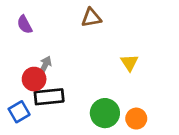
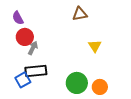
brown triangle: (91, 18) -> (80, 14), moved
red circle: (34, 79) -> (25, 37), moved
blue square: (19, 112) -> (23, 80), moved

